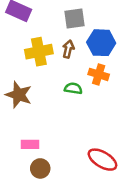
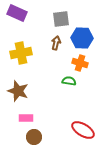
yellow cross: (39, 52) -> (21, 53), moved
green semicircle: (73, 88) -> (69, 81), moved
brown star: (19, 95) -> (18, 91), moved

